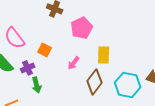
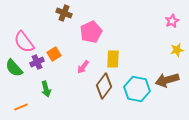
orange square: (45, 50) -> (54, 54), turned 32
purple cross: (28, 68) -> (37, 62), moved

